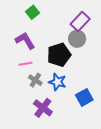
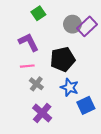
gray circle: (77, 39) -> (72, 24), moved
blue star: (57, 82) -> (70, 87), moved

